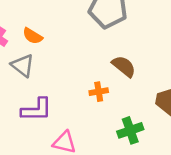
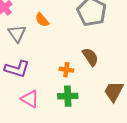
orange semicircle: (33, 36) -> (42, 20), moved
green cross: (130, 130) -> (68, 96), moved

